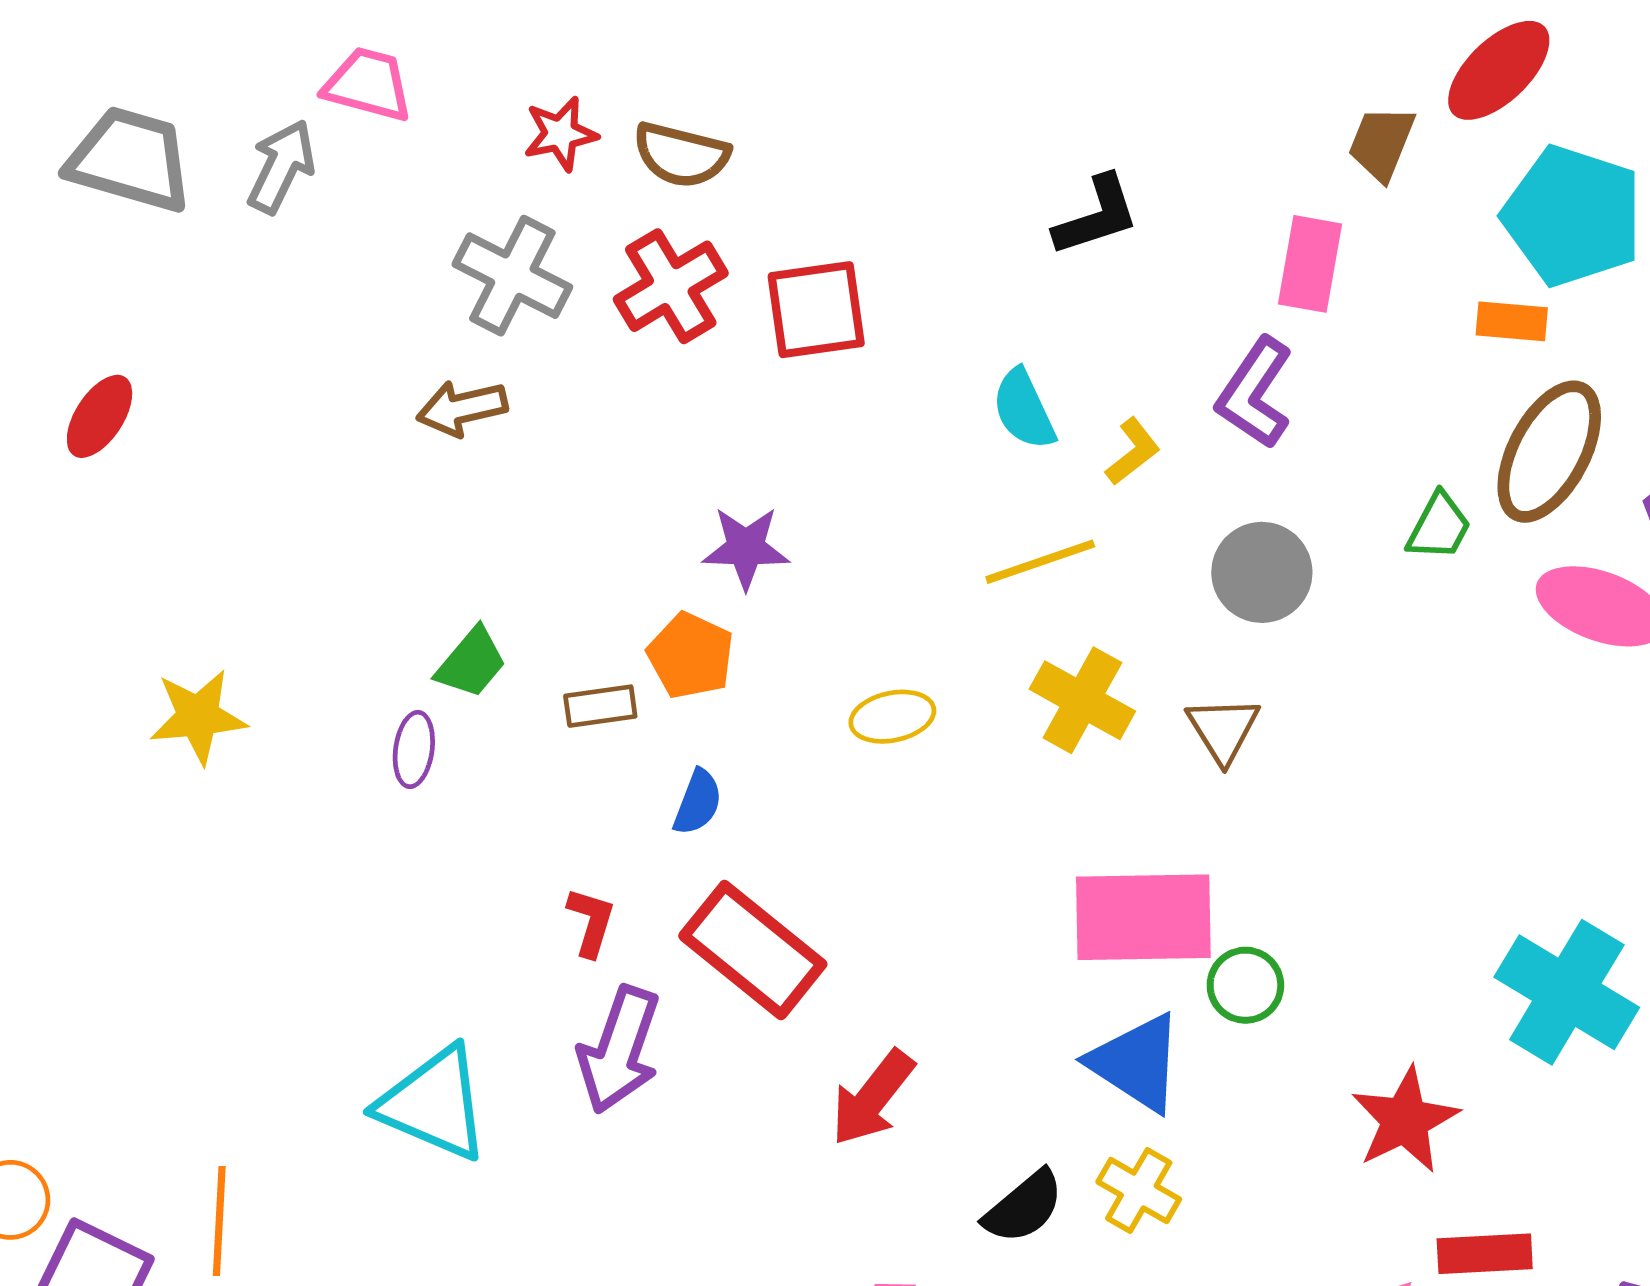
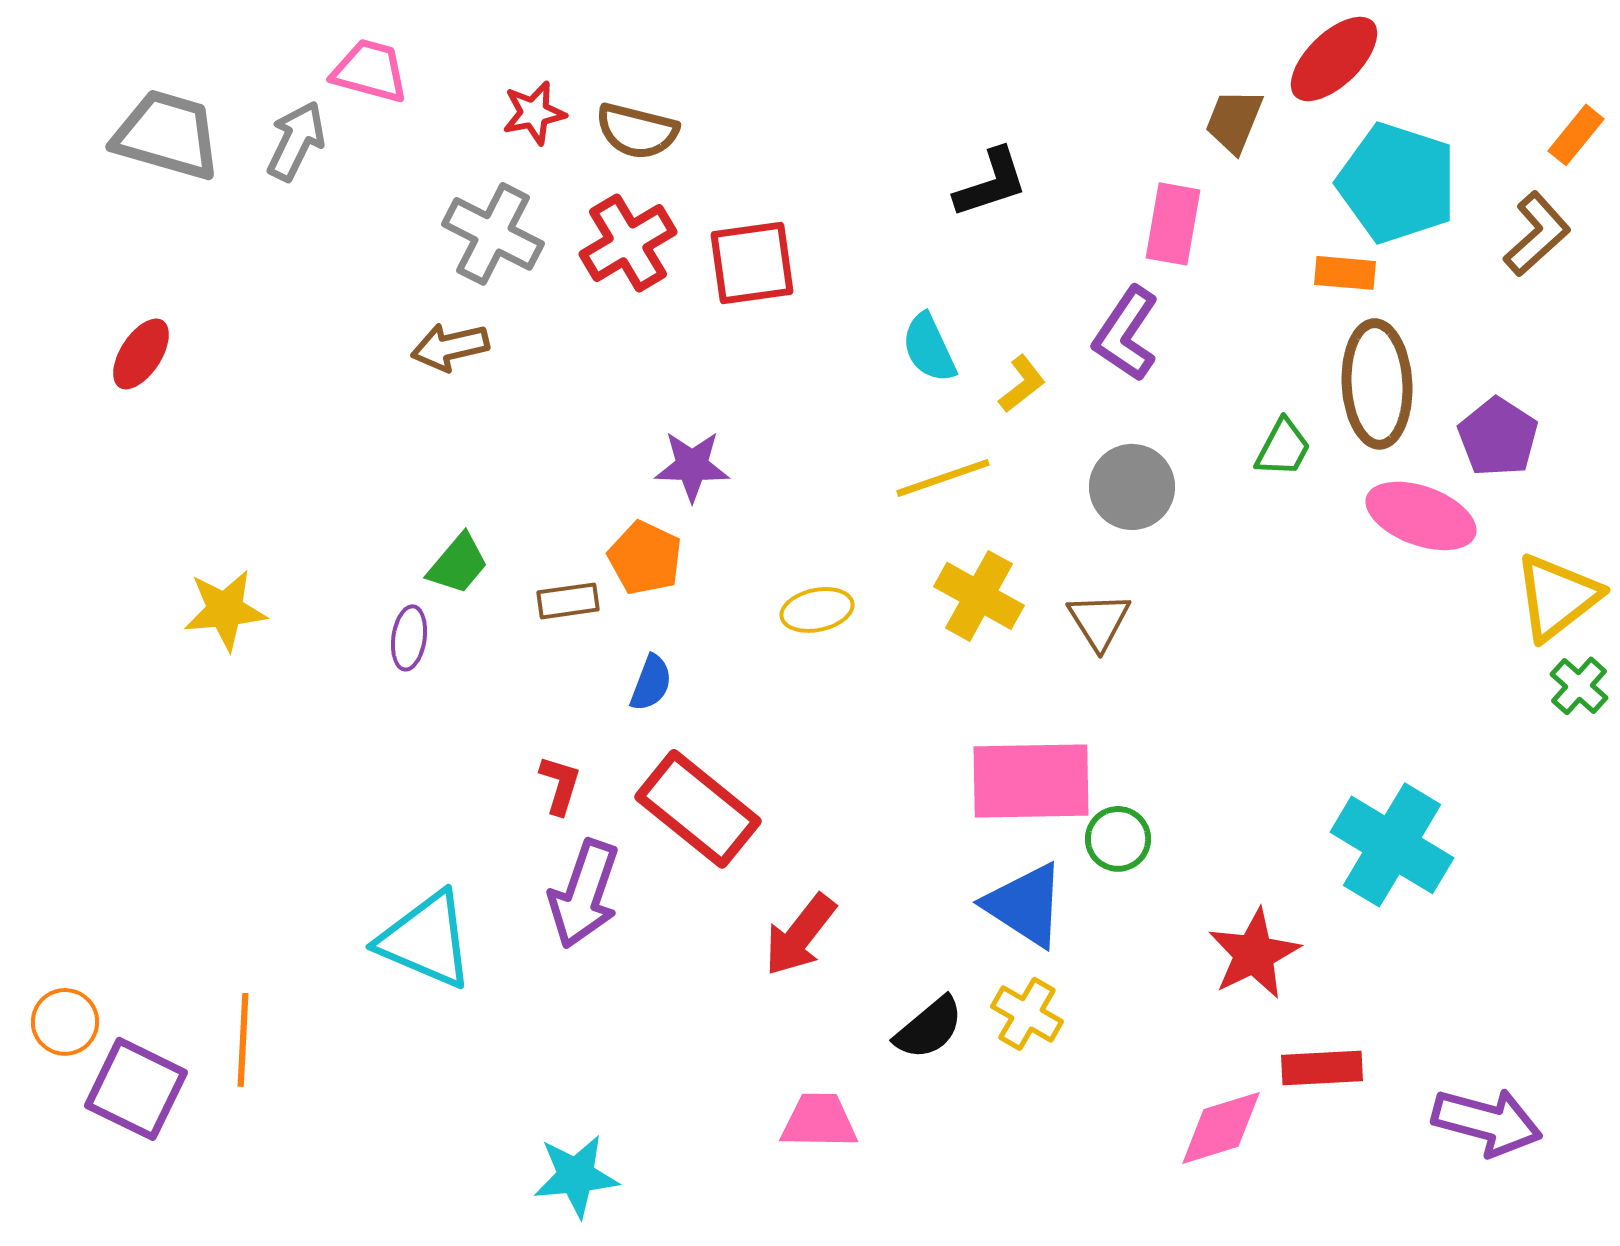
brown ellipse: (1549, 452) -> (1377, 384), turned -31

